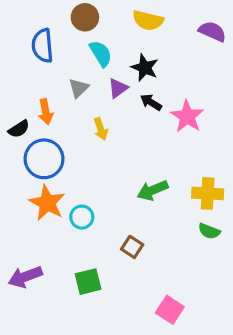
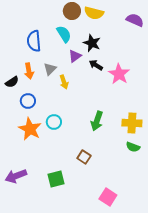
brown circle: (85, 17) -> (72, 11), moved
blue semicircle: (42, 46) -> (34, 41), moved
gray triangle: (79, 88) -> (50, 69), moved
blue circle: (44, 159) -> (28, 101), size x0.6
green arrow: (153, 190) -> (97, 121), turned -48
cyan circle: (82, 217) -> (54, 122), moved

